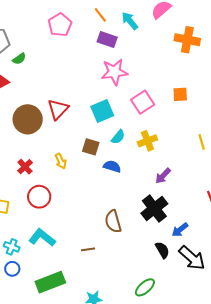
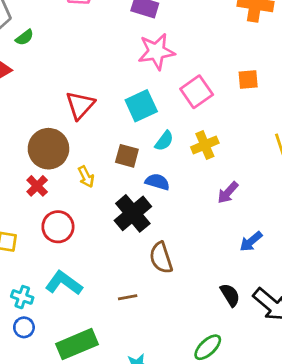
brown circle: (28, 119) -> (48, 149), moved
black cross: (154, 209) -> (133, 213), moved
blue arrow: (180, 230) -> (251, 241), moved

